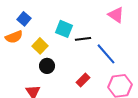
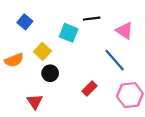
pink triangle: (116, 15) -> (124, 31), moved
orange semicircle: (14, 37) -> (14, 60), moved
black line: (83, 39) -> (92, 19), moved

